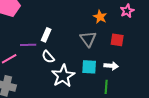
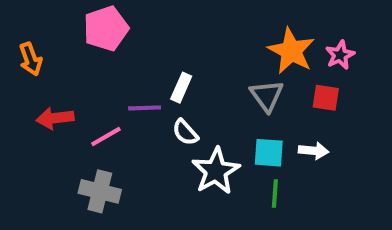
pink star: (127, 11) -> (340, 55), moved
orange star: (100, 17) -> (291, 51), size x1.6
green line: (106, 87) -> (275, 193), moved

